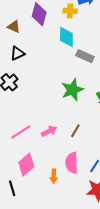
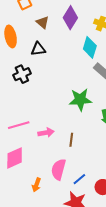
brown line: (75, 131) -> (71, 140), turned -40
orange arrow: (54, 176) -> (36, 185), moved

